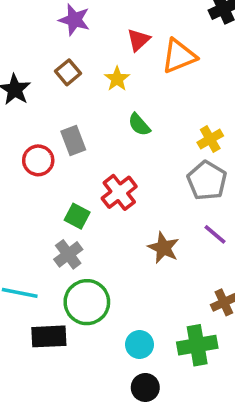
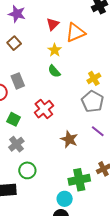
yellow star: (117, 79) -> (55, 50), moved
green square: (77, 216) -> (14, 119), moved
green circle: (87, 302) -> (27, 170), size x0.7
cyan circle: (139, 345) -> (65, 199), moved
green cross: (197, 345) -> (79, 180), moved

